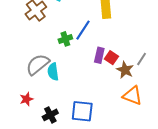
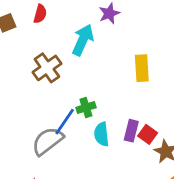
blue line: (83, 30) -> (65, 122), moved
cyan semicircle: (53, 72) -> (102, 134), moved

